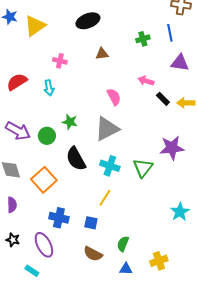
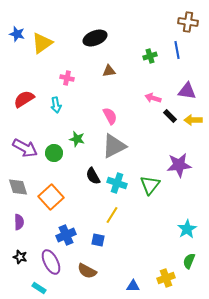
purple triangle: (180, 63) -> (187, 91), moved
pink semicircle: (114, 97) -> (110, 116), moved
black semicircle: (76, 159) -> (93, 176), moved, size x0.7
blue cross: (59, 218) -> (66, 235), turned -36
green semicircle: (123, 244) -> (189, 261), moved
brown semicircle: (93, 254) -> (87, 271), moved

